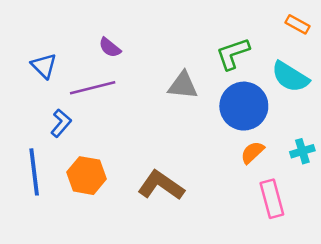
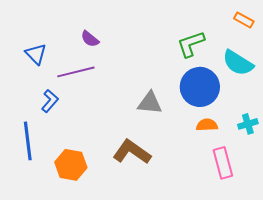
gray triangle: (183, 85) -> (150, 103), moved
orange semicircle: (252, 152) -> (207, 125), turned 40
orange hexagon: (87, 176) -> (71, 165), moved

